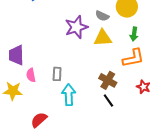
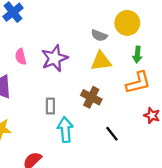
purple star: (76, 27) -> (54, 58), moved
pink semicircle: (31, 75) -> (21, 57), moved
brown cross: (108, 80) -> (91, 97), moved

